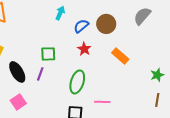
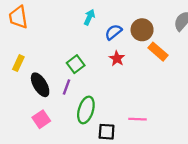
green square: (48, 54) -> (76, 64), turned -35
orange rectangle: (120, 56) -> (158, 52), moved
green ellipse: (77, 82) -> (86, 110), moved

